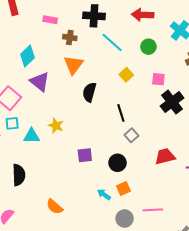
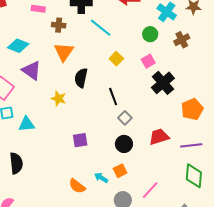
green circle: (148, 47) -> (150, 34), moved
cyan diamond: (28, 56) -> (18, 46), turned 70
pink square: (158, 79) -> (148, 61), turned -32
yellow star: (56, 126) -> (59, 99), moved
black circle: (118, 163) -> (124, 144), moved
orange semicircle: (55, 207) -> (77, 186), moved
pink line: (153, 210) -> (150, 190), turned -42

